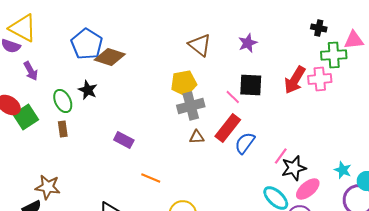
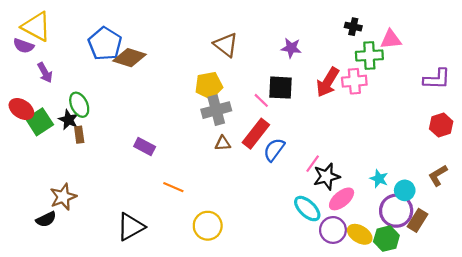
purple star: (248, 43) -> (291, 48), moved, turned 30
black star: (88, 90) -> (69, 120), moved
brown star: (48, 187) -> (63, 197), turned -30

